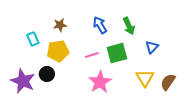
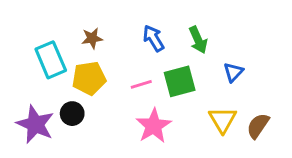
cyan rectangle: (33, 39) -> (51, 60), size x1.6

